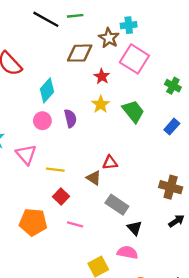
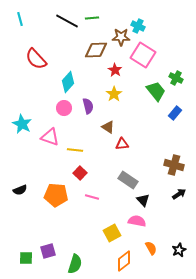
cyan cross: (129, 25) -> (138, 26), turned 32
brown star: (109, 38) -> (121, 37), turned -30
green trapezoid: (133, 111) -> (156, 91), moved
pink triangle: (26, 155) -> (50, 137), turned -30
brown triangle: (94, 178) -> (108, 127), moved

